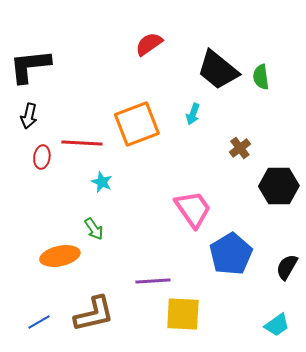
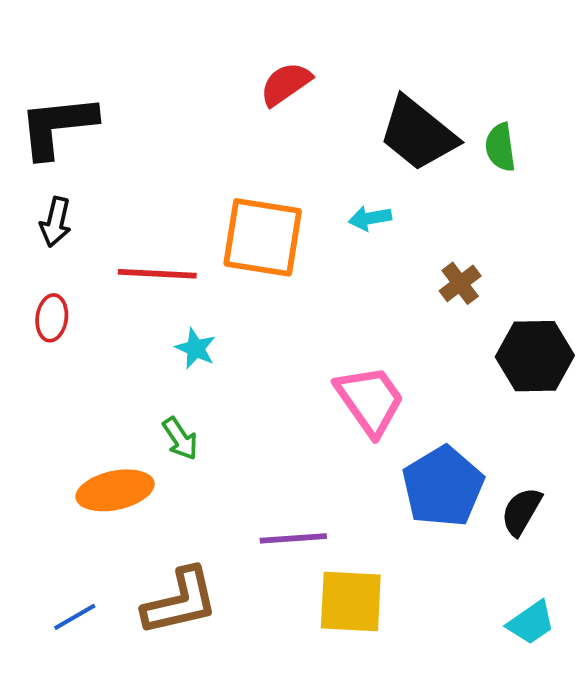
cyan arrow: (193, 114) -> (370, 218), turned 60
orange square: (137, 124) -> (263, 237), turned 30
red ellipse: (42, 157) -> (52, 318), moved
black semicircle: (287, 267) -> (521, 511), moved

